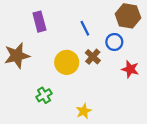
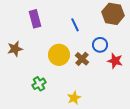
blue circle: (114, 42) -> (100, 45), moved
brown star: (17, 56) -> (15, 49), size x0.7
brown cross: (93, 57) -> (82, 59), moved

